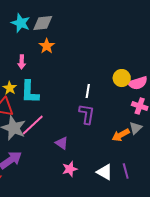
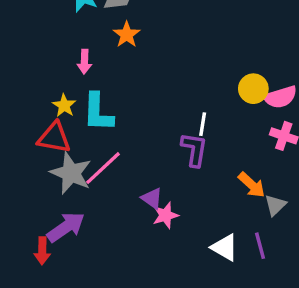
white line: (88, 91) -> (203, 124), moved
gray triangle: (136, 128) -> (275, 205), moved
orange arrow: (121, 135) -> (252, 185), turned -108
pink star: (70, 169) -> (166, 215), moved

